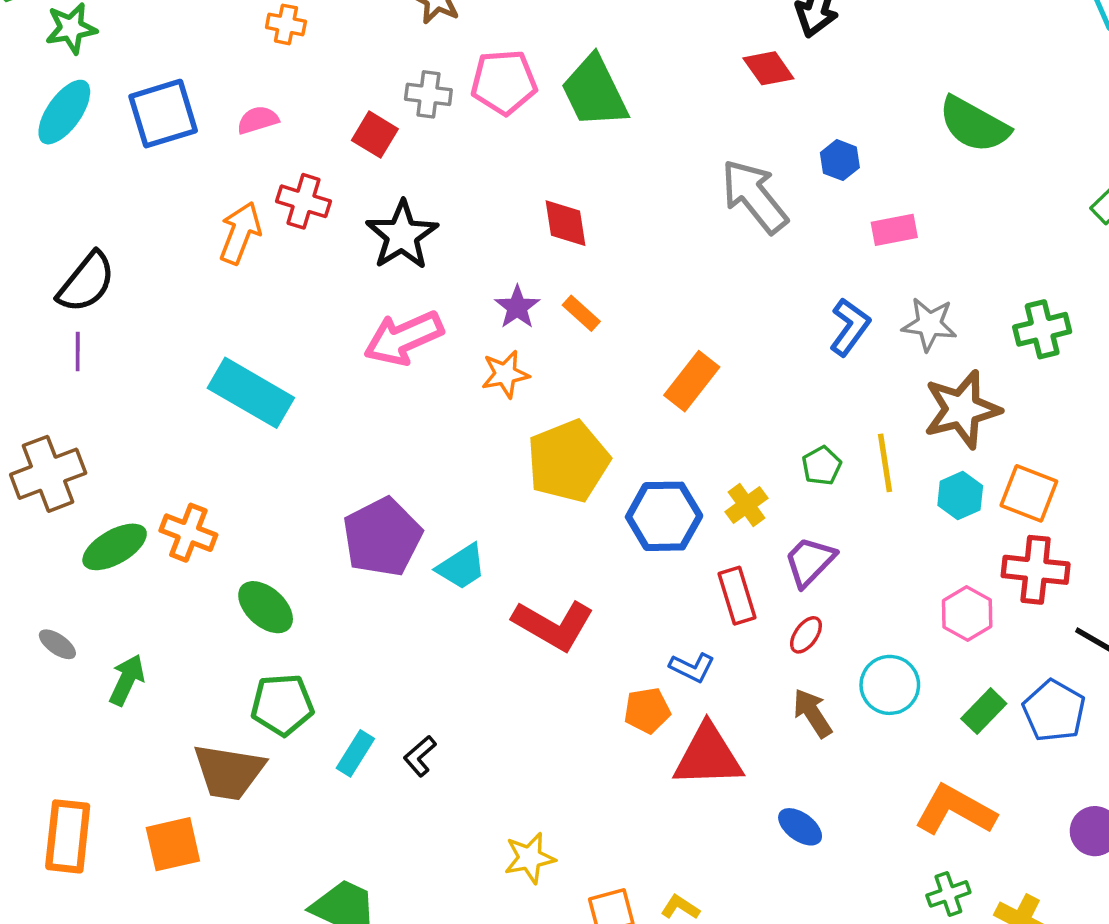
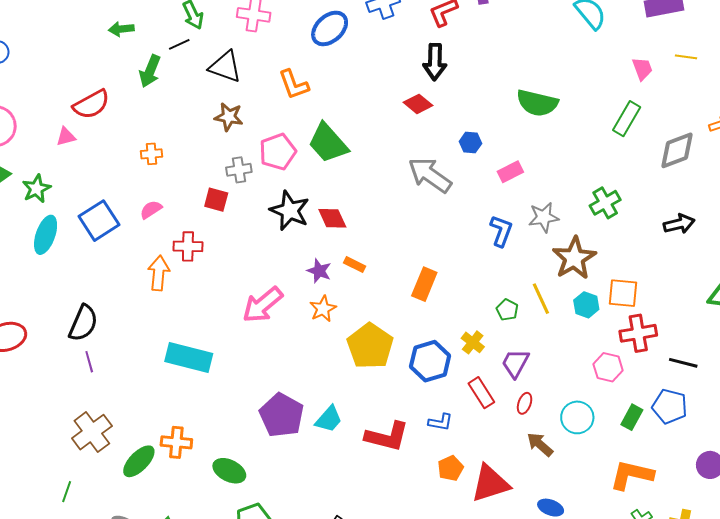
black star: (402, 235) -> (290, 211), moved
blue L-shape: (692, 667) -> (440, 422), moved

